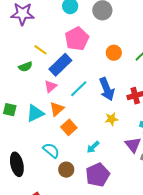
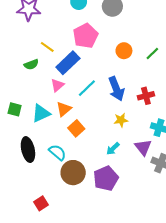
cyan arrow: (93, 147) -> (113, 149), moved
black ellipse: (17, 164) -> (28, 150), moved
brown circle: (66, 170) -> (73, 173), size x1.5

